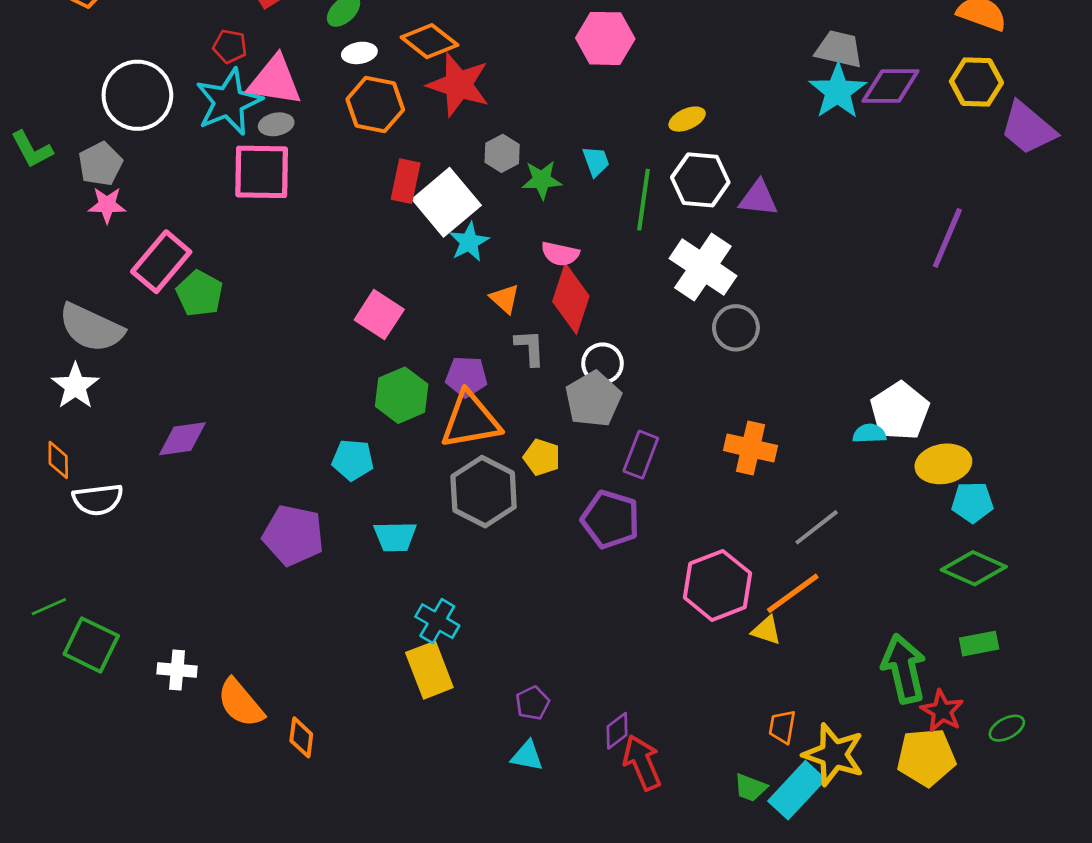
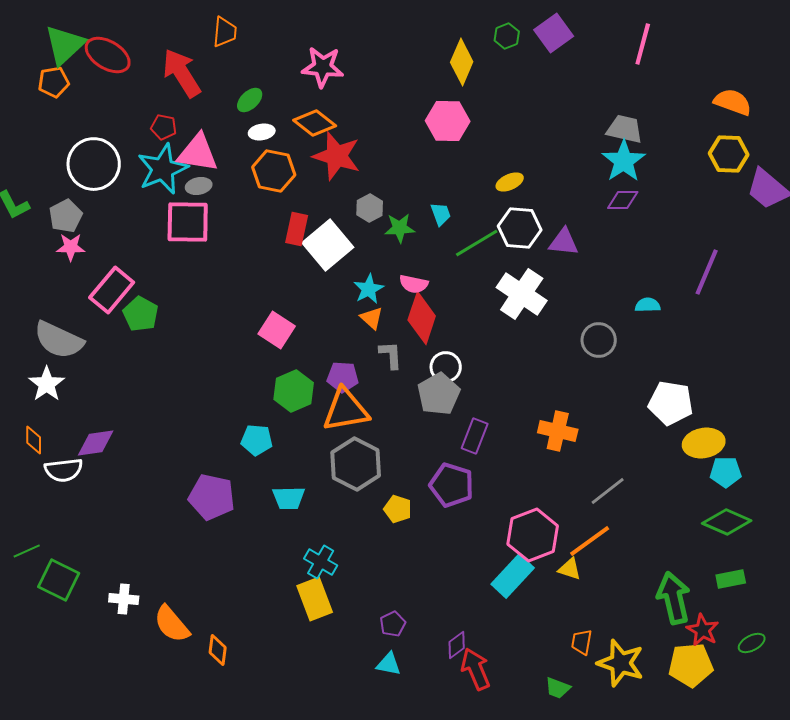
purple diamond: (891, 86) -> (623, 200), moved, size x0.7
green line: (643, 200) -> (477, 243), turned 51
cyan star: (469, 242) -> (369, 289), moved
gray circle: (736, 328) -> (599, 340), moved
white pentagon: (900, 411) -> (671, 403), turned -30
cyan semicircle: (869, 433) -> (648, 305), moved
purple diamond: (182, 439) -> (96, 443), moved
yellow pentagon: (542, 457) -> (398, 509), moved
cyan rectangle: (797, 790) -> (513, 576), moved

